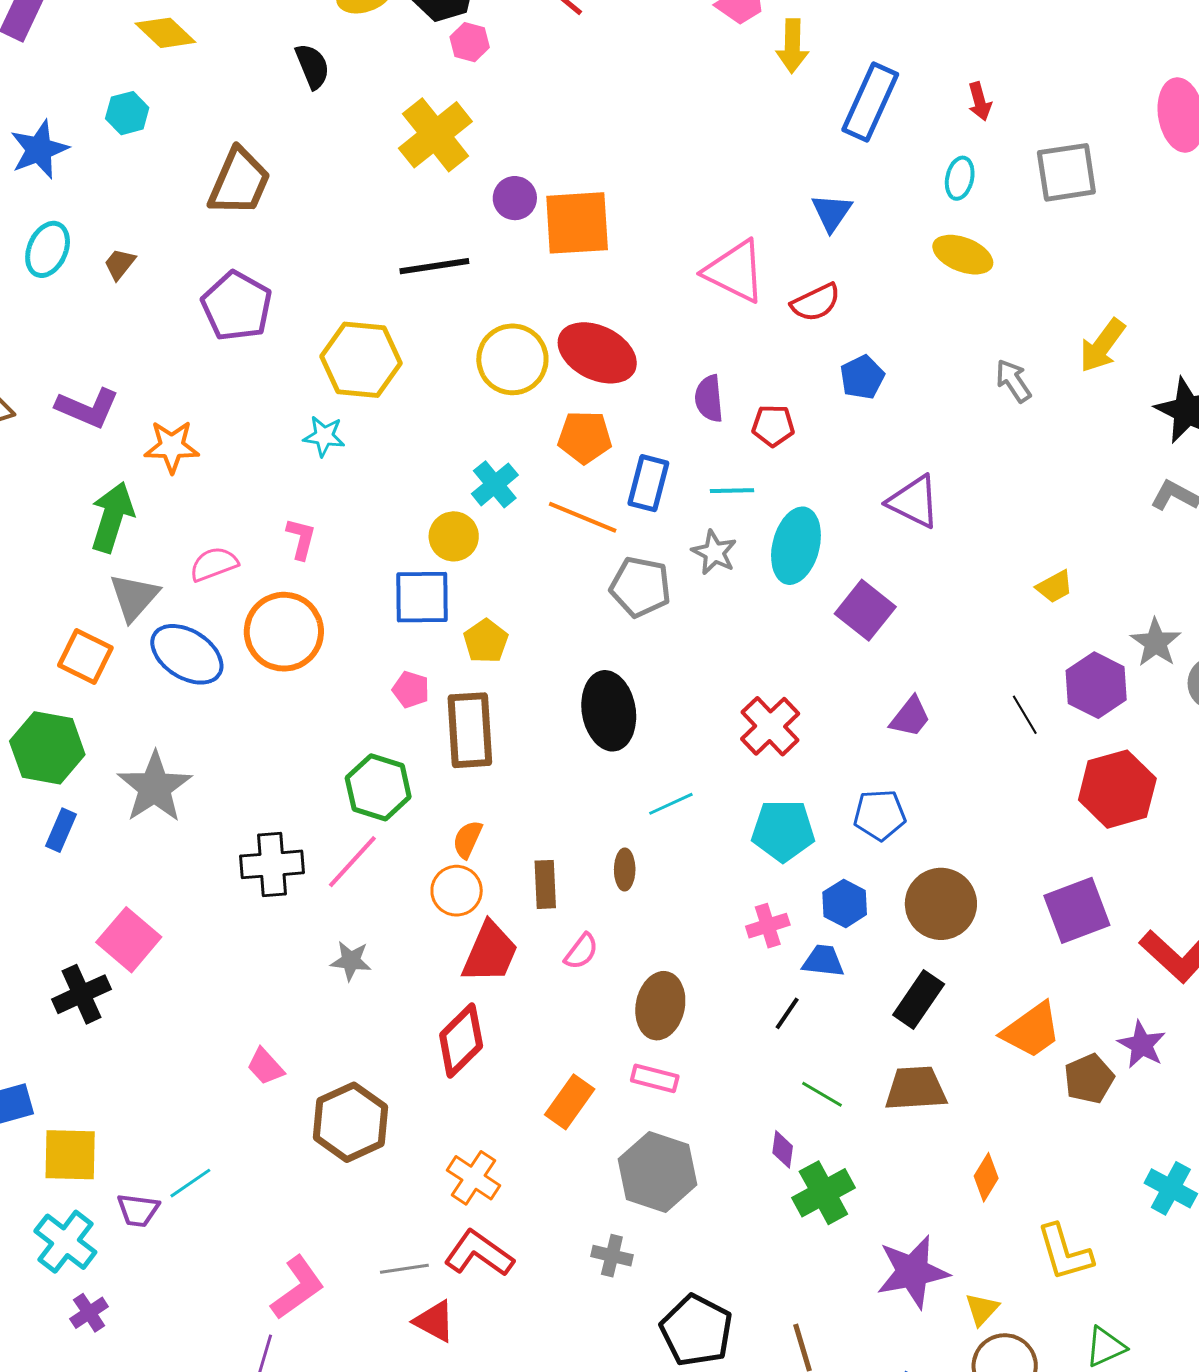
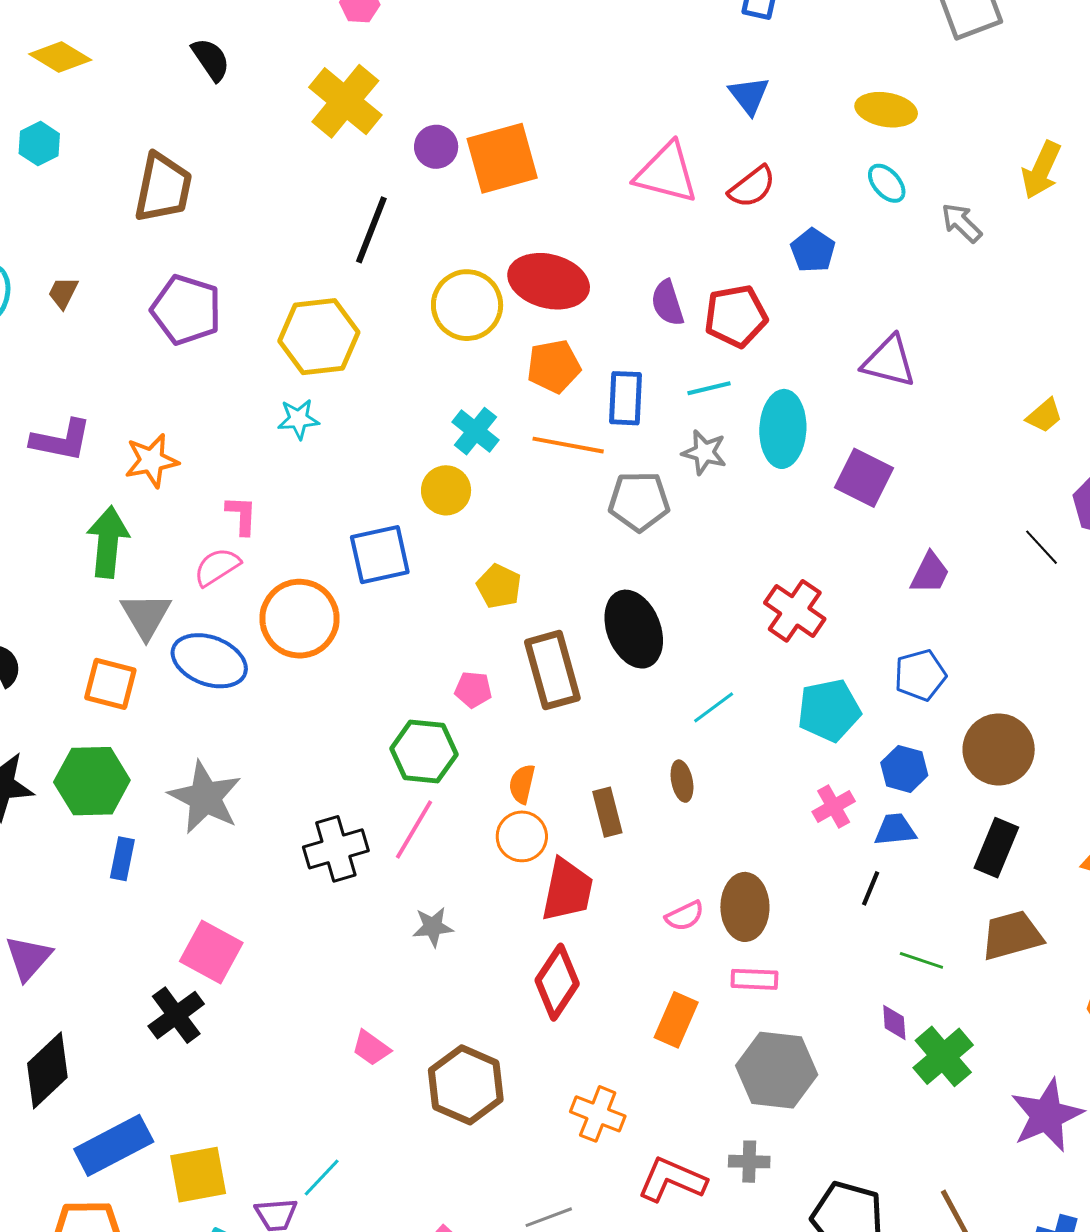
cyan ellipse: (960, 178) -> (887, 183), moved, turned -42
black line: (434, 266) -> (371, 230), turned -48
red pentagon: (773, 426) -> (736, 316), size x1.5
pink L-shape: (301, 539) -> (242, 515), moved
blue square: (422, 597) -> (380, 555), moved
pink pentagon: (411, 690) -> (473, 690), moved
brown rectangle: (470, 730) -> (552, 670), moved
pink semicircle: (581, 951) -> (685, 916), moved, turned 39
red L-shape: (479, 1253) -> (672, 1180), moved

